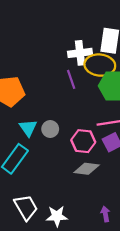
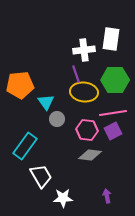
yellow ellipse: (100, 65) -> (84, 92), moved
cyan triangle: (28, 128) -> (46, 102), moved
white trapezoid: (26, 207) -> (41, 176), moved

